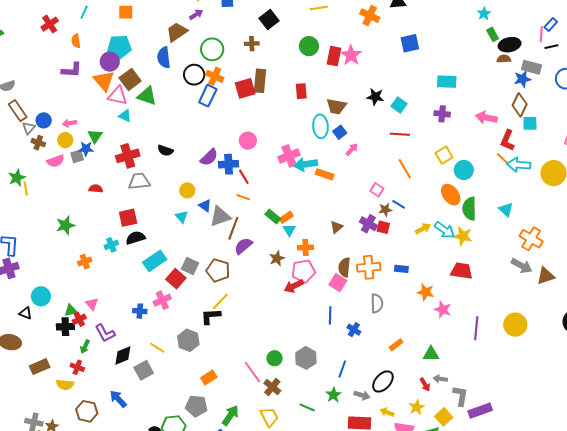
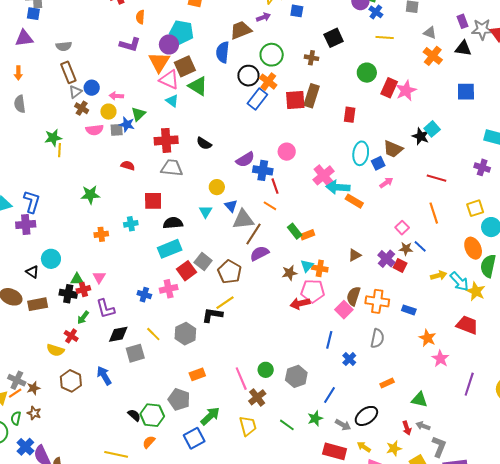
cyan square: (399, 105) -> (432, 129), moved
brown trapezoid: (336, 106) -> (393, 149), moved
pink cross: (289, 156) -> (324, 175), turned -30
cyan triangle: (289, 230) -> (307, 266), moved
black semicircle: (135, 238) -> (173, 223), moved
brown rectangle: (40, 367) -> (38, 304), moved

